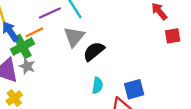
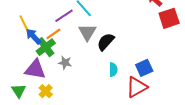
red square: (173, 36) -> (169, 18), size x1.5
gray star: (27, 66) -> (65, 63), moved

